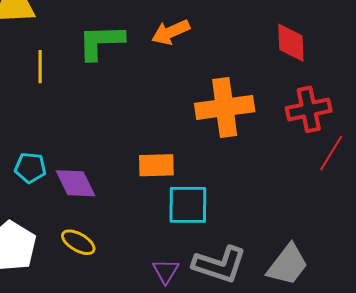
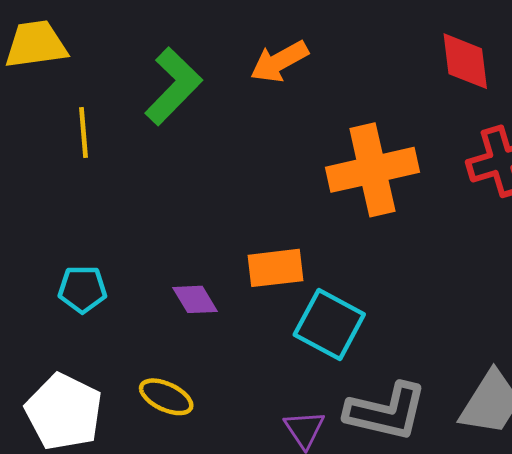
green L-shape: (101, 42) -> (173, 86), turned 141
purple diamond: (76, 183) -> (195, 299), moved, size x0.7
cyan square: (188, 205) -> (329, 324), turned 33

